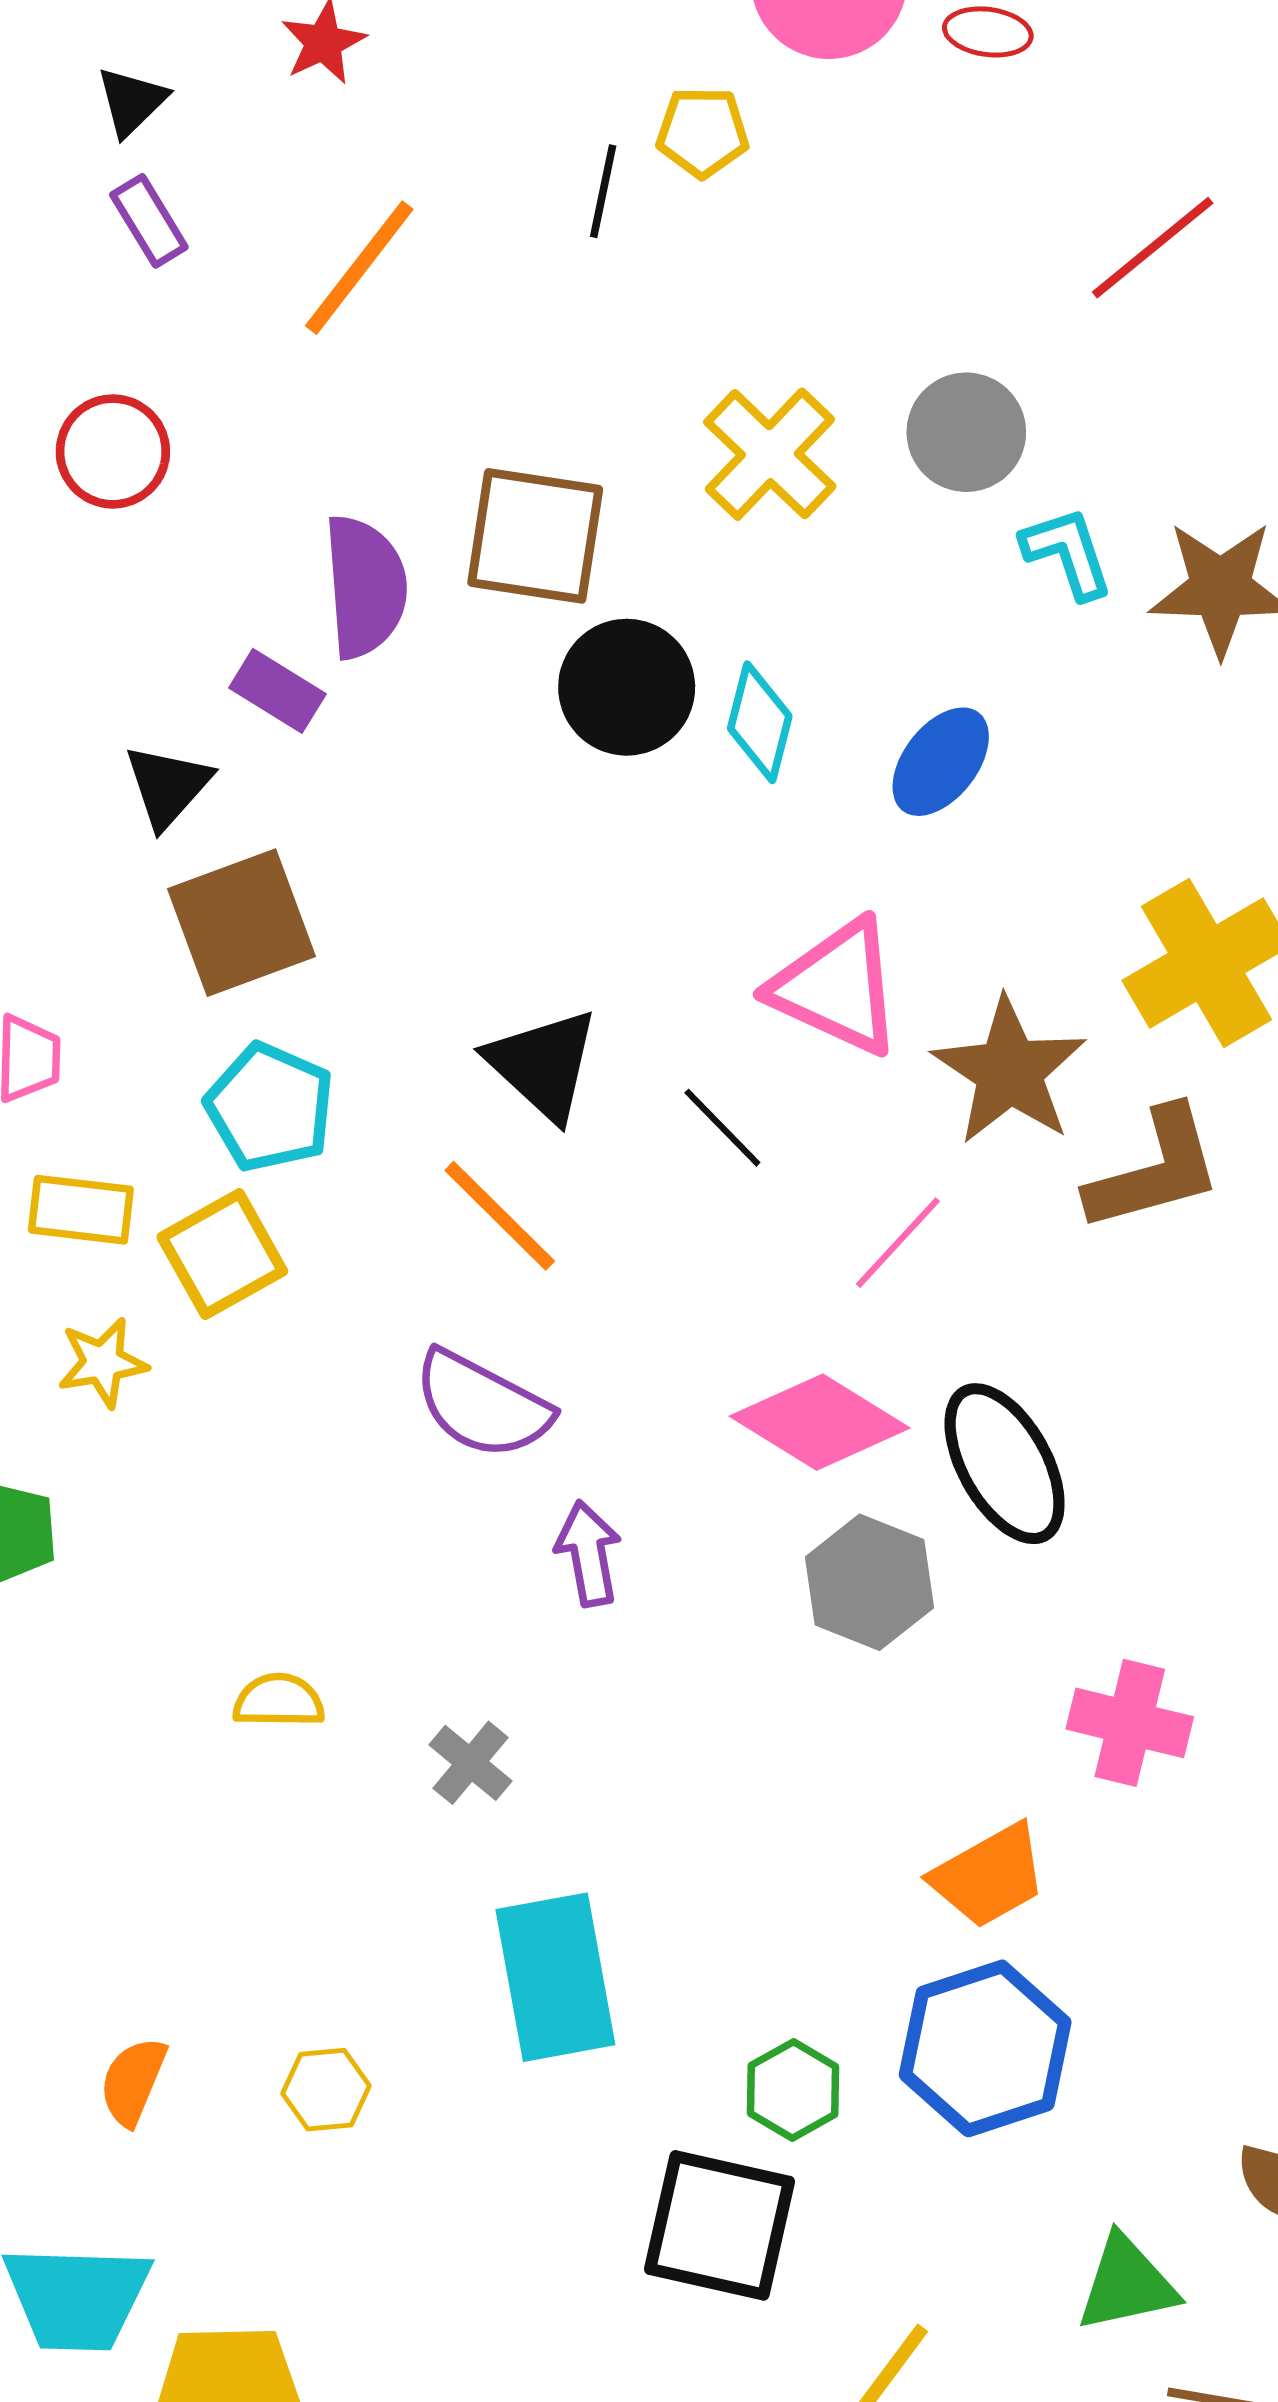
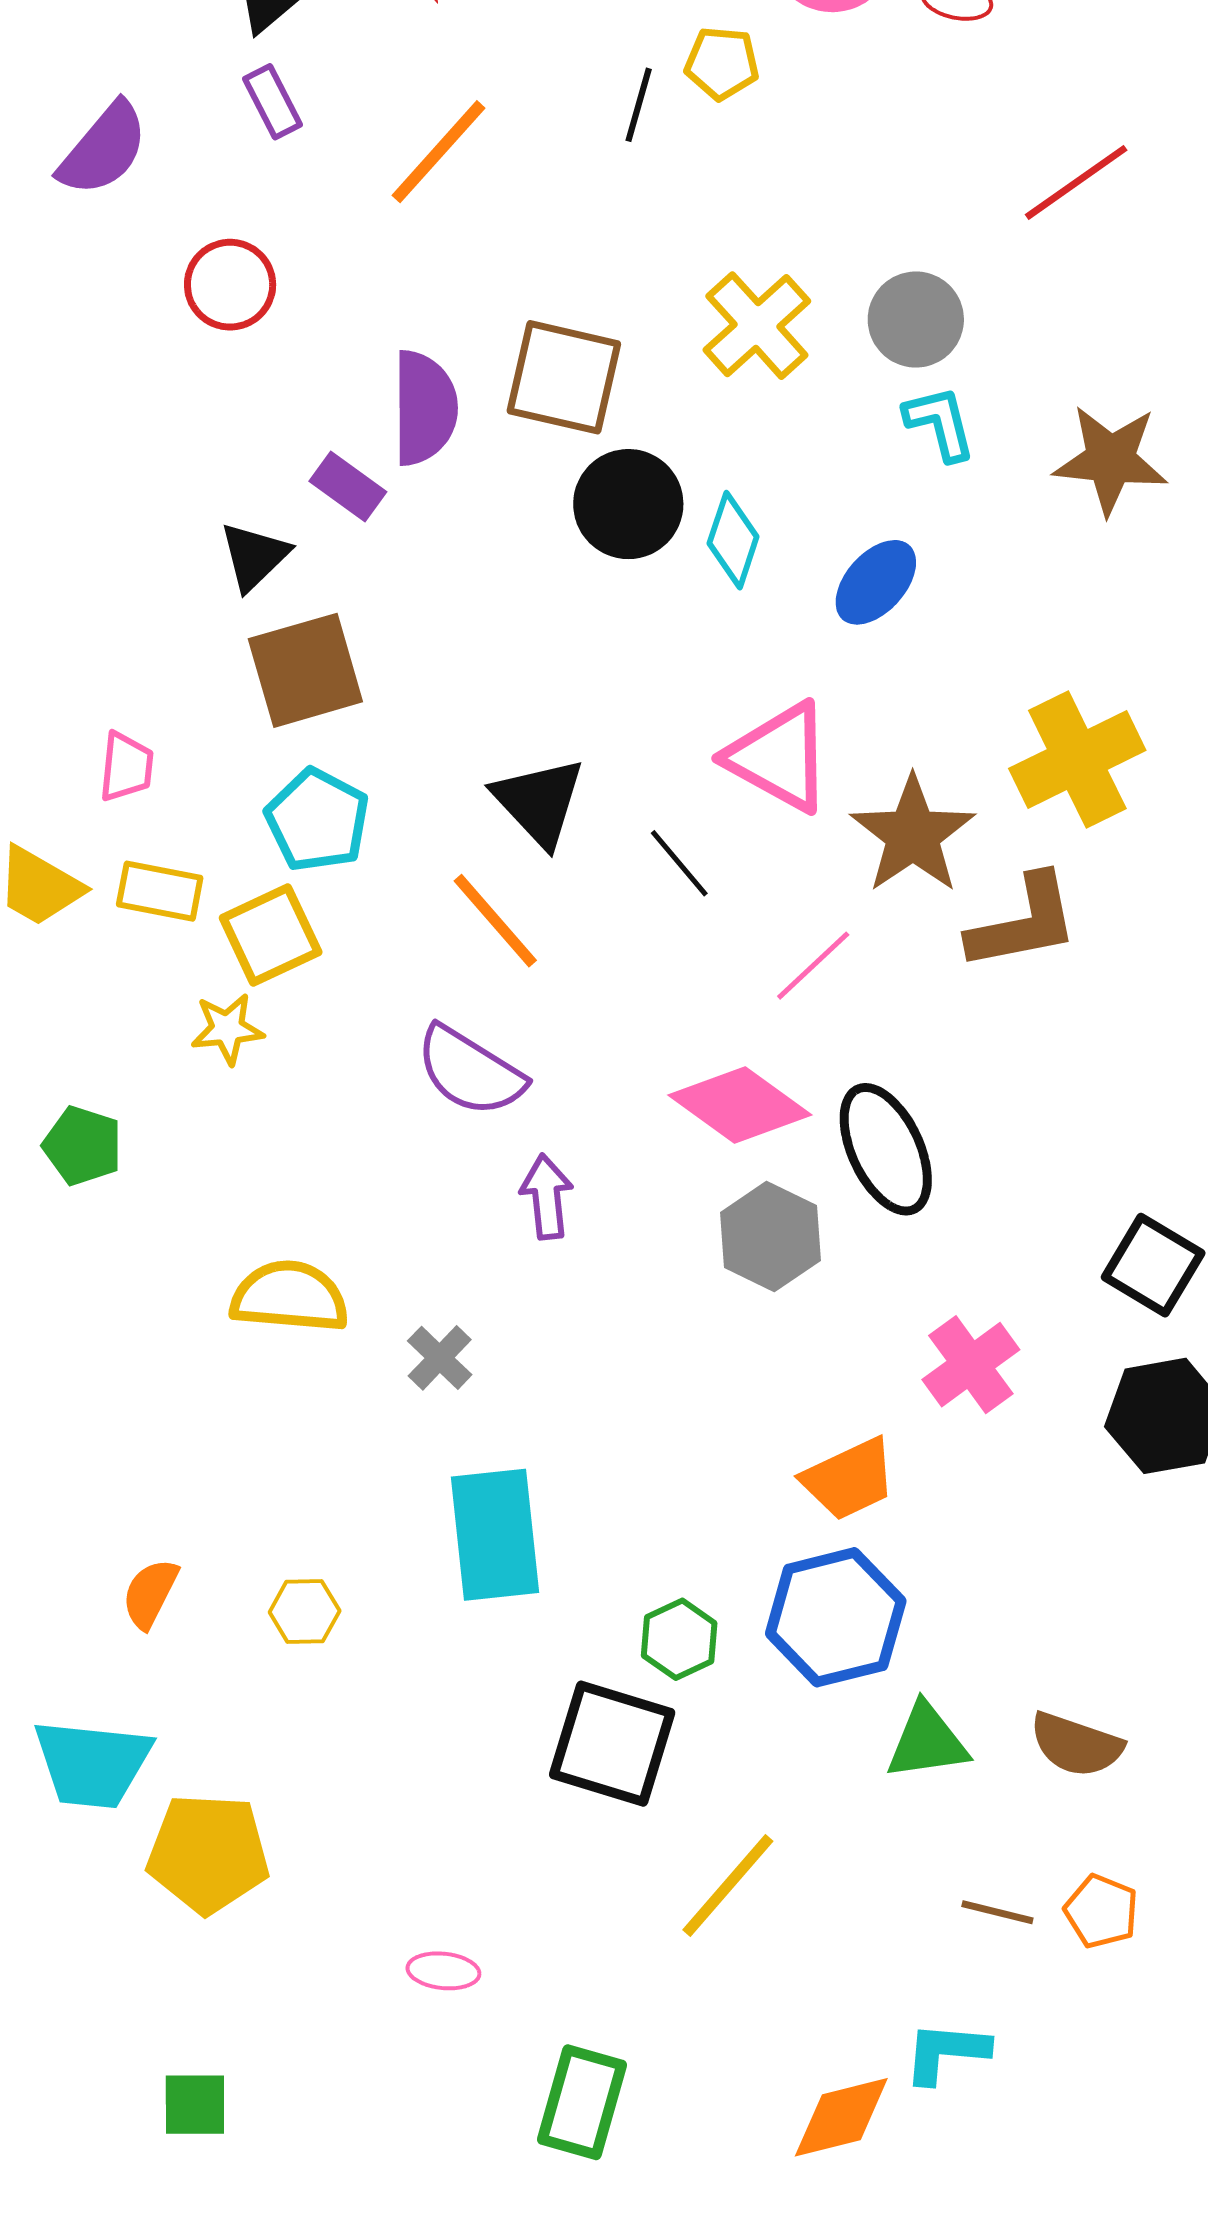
cyan L-shape: (1067, 553) -> (940, 423), moved
yellow star: (103, 1363) -> (227, 1029), moved
yellow semicircle: (279, 1701) -> (289, 1297), size x1.6
pink cross: (1130, 1723) -> (971, 1365), turned 36
green triangle: (1127, 2284) -> (927, 1742), moved

